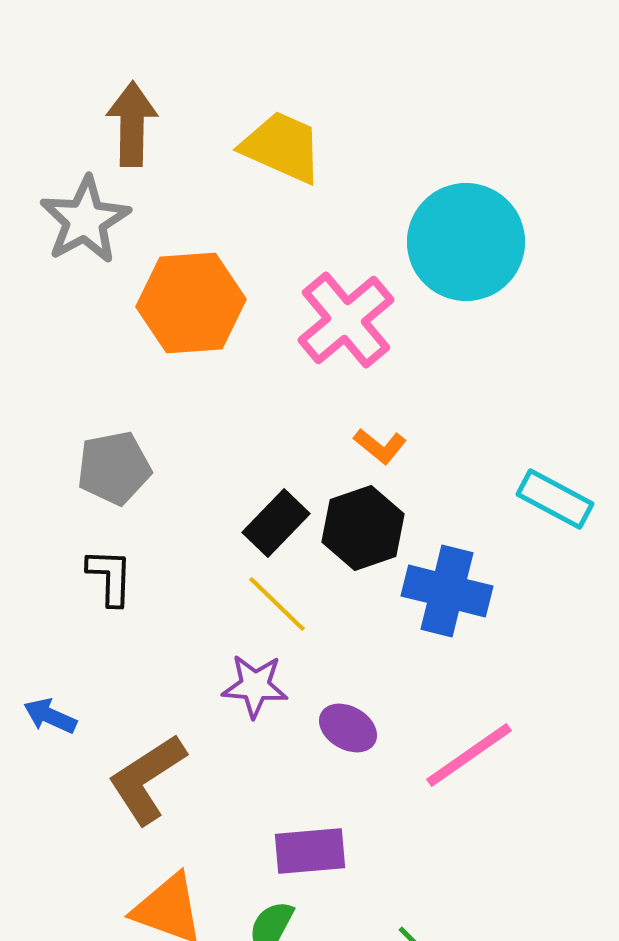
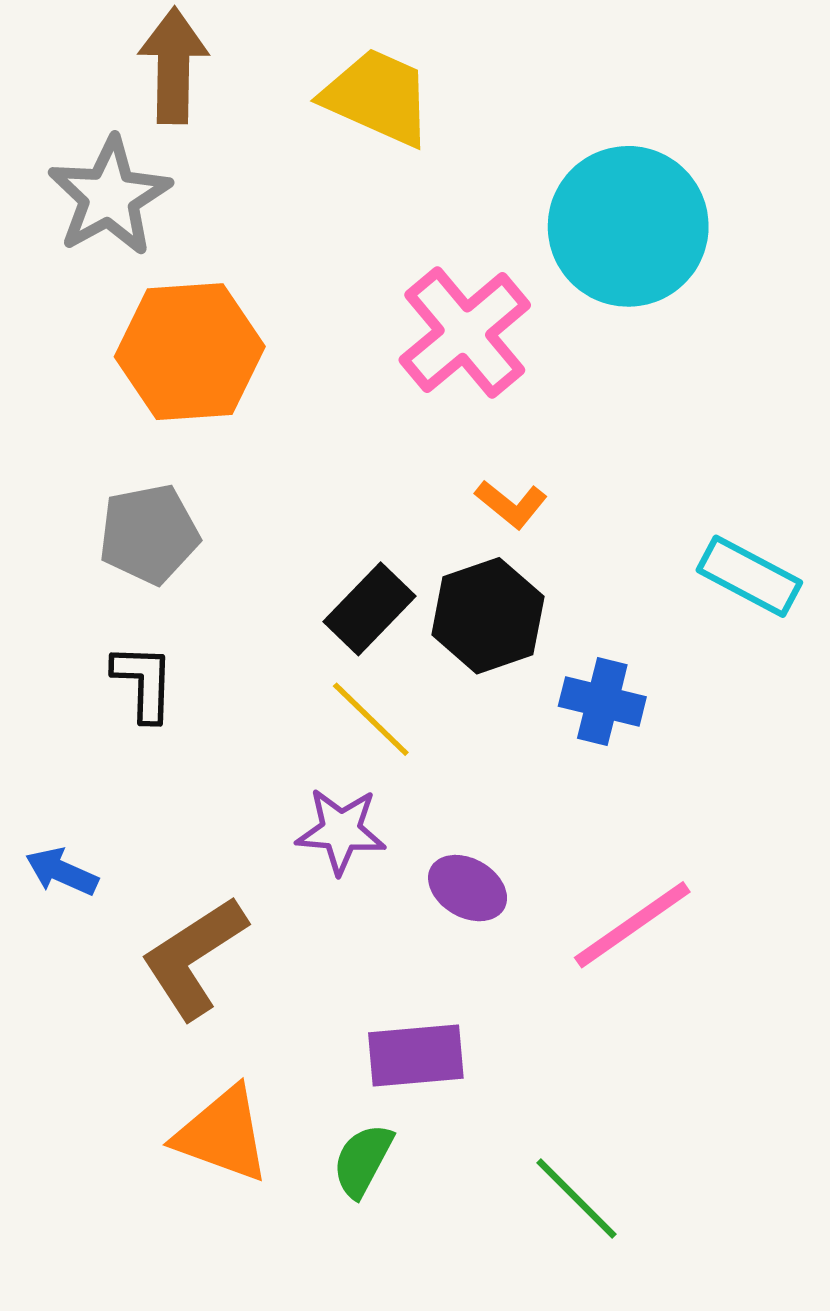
orange hexagon: (191, 303) -> (190, 352), moved
blue cross: (447, 591) -> (602, 702), size x0.7

